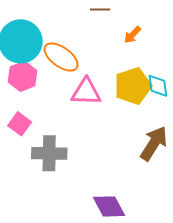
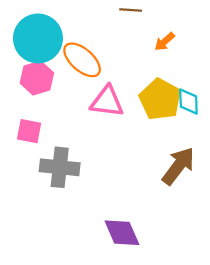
yellow pentagon: (133, 86) -> (160, 99), turned -30
pink square: (20, 124) -> (29, 131), turned -30

